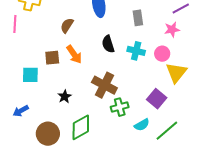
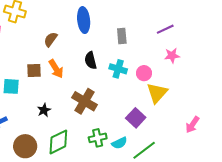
pink star: (172, 30) -> (172, 56), moved
green cross: (120, 107) -> (98, 138), moved

